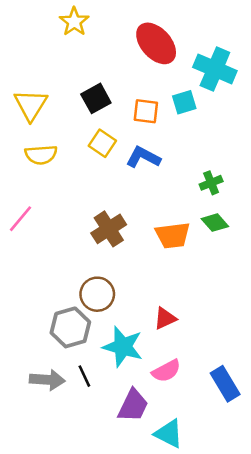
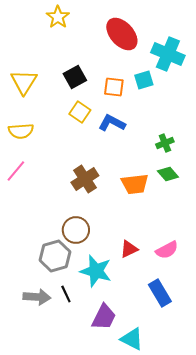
yellow semicircle: (41, 155) -> (21, 131), moved
pink semicircle: (166, 371) -> (167, 250), moved
blue rectangle: (225, 384) -> (160, 293), moved

